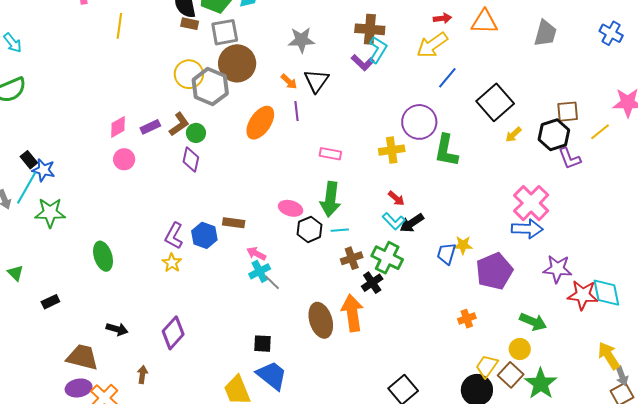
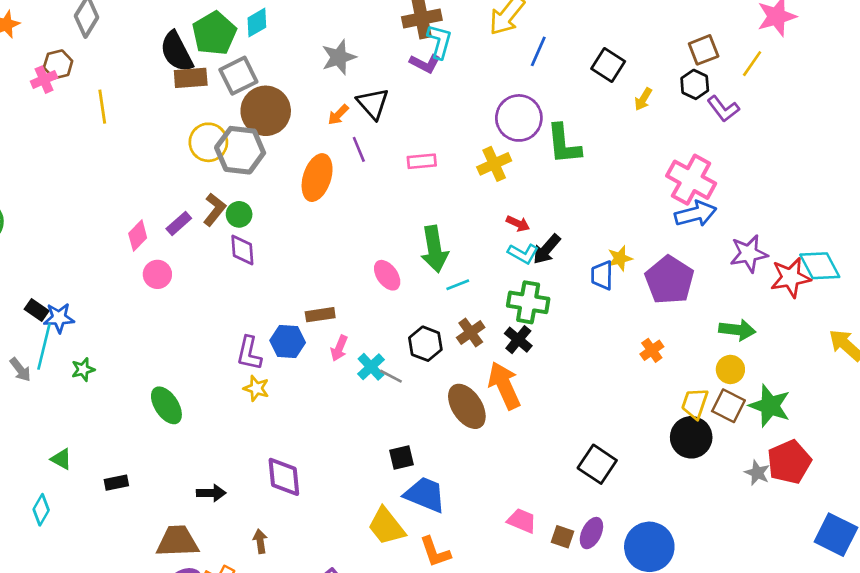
brown rectangle: (190, 24) -> (191, 78), size x1.4
orange arrow: (289, 82) -> (338, 115), turned 108
black square: (495, 102) -> (608, 65), size x0.7
black hexagon: (554, 135) -> (695, 84), size x0.7
pink rectangle: (330, 154) -> (422, 161), moved
pink ellipse: (291, 208) -> (387, 275), turned 55
green star: (50, 213) -> (83, 369), size x0.6
black hexagon: (310, 229) -> (425, 344), moved
pink arrow: (256, 254) -> (339, 348), moved, turned -78
brown cross: (352, 258) -> (471, 332), moved
black rectangle: (50, 302) -> (116, 483), turned 30
purple diamond: (173, 333) -> (284, 477), turned -32

